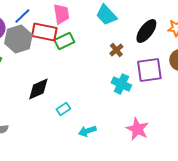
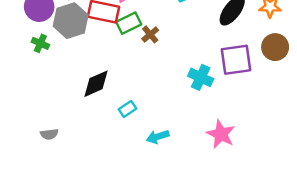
brown cross: (116, 50) -> (150, 34), moved

